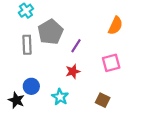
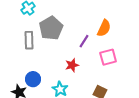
orange semicircle: (115, 26) -> (104, 28), moved
purple line: (76, 46) -> (84, 41), moved

